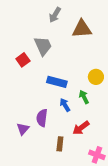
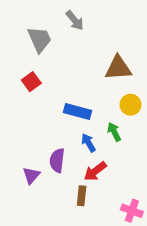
gray arrow: (55, 15) -> (75, 20), turned -70
brown triangle: (82, 29) -> (118, 68), moved
gray trapezoid: (43, 46) -> (39, 39), moved
red arrow: (81, 128) -> (95, 171), moved

